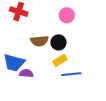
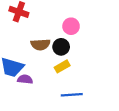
pink circle: (67, 15) -> (71, 26), moved
blue line: (71, 74) -> (72, 95), moved

